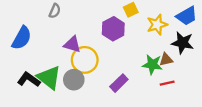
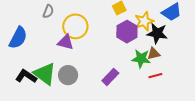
purple hexagon: (113, 29) -> (127, 32), moved
black star: (182, 43) -> (157, 33), moved
yellow circle: (85, 60) -> (75, 26), moved

